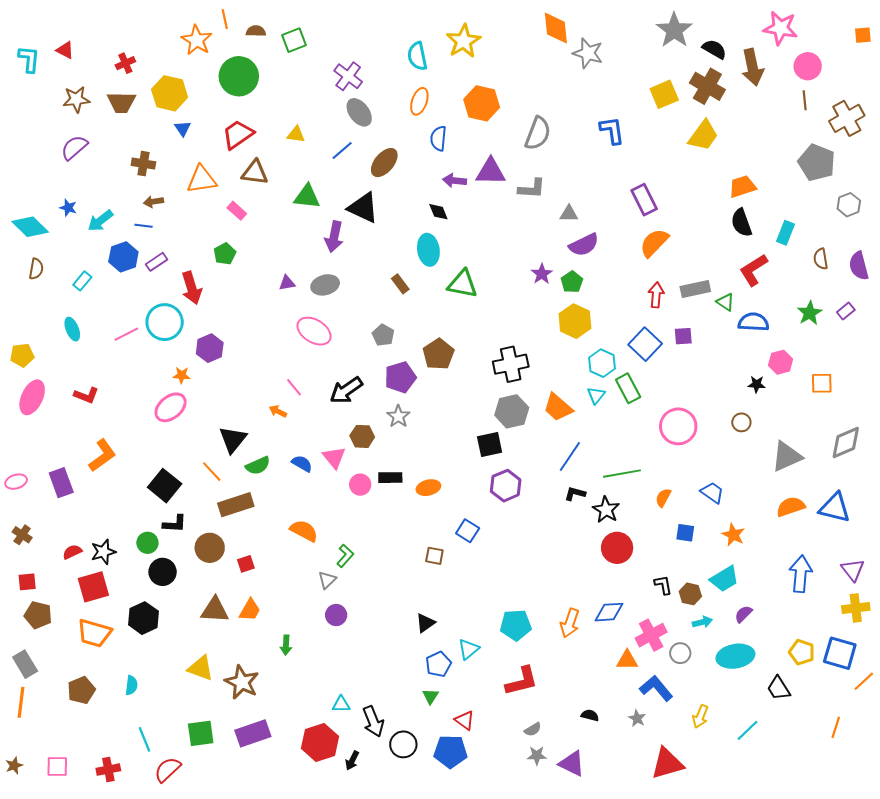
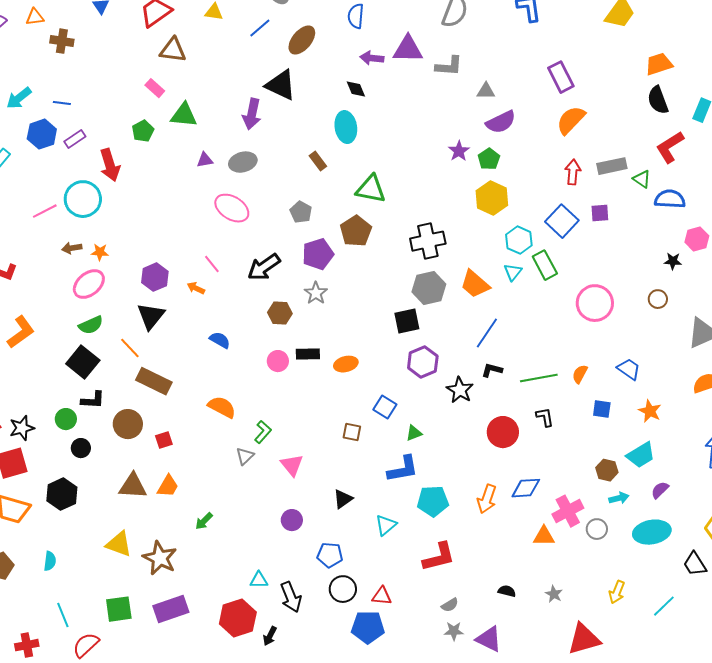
orange triangle: (202, 180) -> (35, 17), moved, size x0.6
green triangle: (307, 197) -> (184, 115), moved
brown arrow: (154, 202) -> (72, 248), moved
green triangle: (463, 284) -> (371, 189), moved
purple hexagon: (210, 348) -> (155, 277), moved
pink triangle: (334, 458) -> (292, 465), moved
green semicircle: (258, 466) -> (91, 325), moved
green line: (622, 474) -> (539, 378), moved
brown rectangle: (236, 505) -> (154, 381), turned 44
black star: (606, 510) -> (460, 390), moved
red circle: (617, 548) -> (503, 432), moved
black circle: (163, 572) -> (81, 448), size x0.7
black L-shape: (663, 585) -> (545, 417), moved
purple circle: (336, 615) -> (292, 520), moved
green arrow: (286, 645) -> (204, 521), turned 42
blue pentagon: (438, 664) -> (330, 555), moved, turned 30
blue L-shape: (656, 688) -> (403, 469), moved, turned 120
green triangle: (430, 696) -> (414, 433), moved, turned 36
red triangle: (465, 720) -> (382, 596), turned -30
black circle: (403, 744) -> (343, 589), moved

